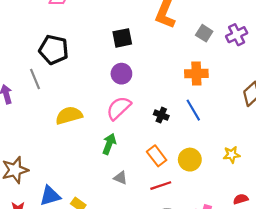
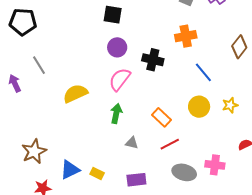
black square: (122, 38) -> (113, 15), turned 30
black pentagon: (54, 50) -> (23, 22), moved
blue line: (193, 110) -> (203, 72), moved
black cross: (161, 115) -> (153, 60), moved, size x1.5
yellow circle: (190, 160) -> (199, 107), moved

